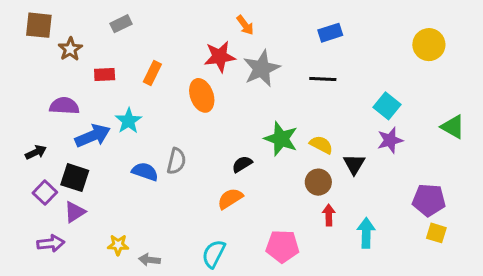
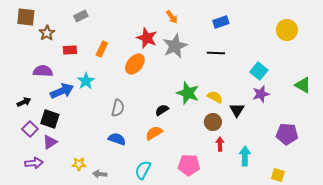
orange arrow: (245, 25) -> (172, 17), moved
red star: (220, 57) -> (147, 38), turned 30
orange ellipse: (202, 95) -> (135, 64), turned 60
blue semicircle: (145, 172) -> (117, 139), moved
yellow square: (436, 233) -> (278, 175), moved

